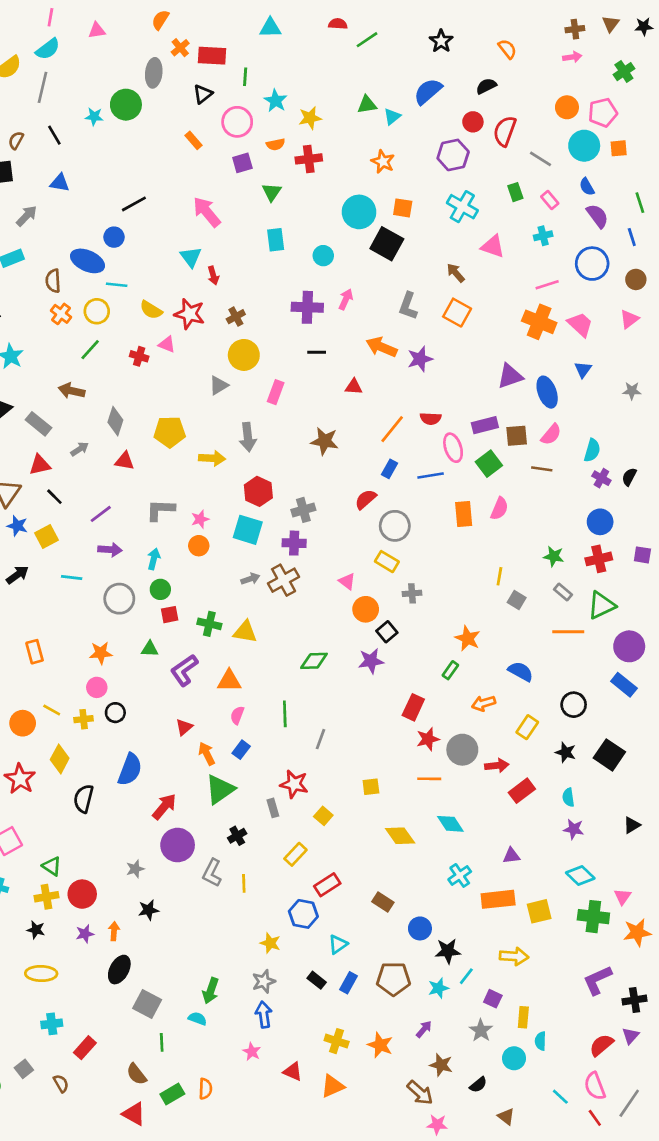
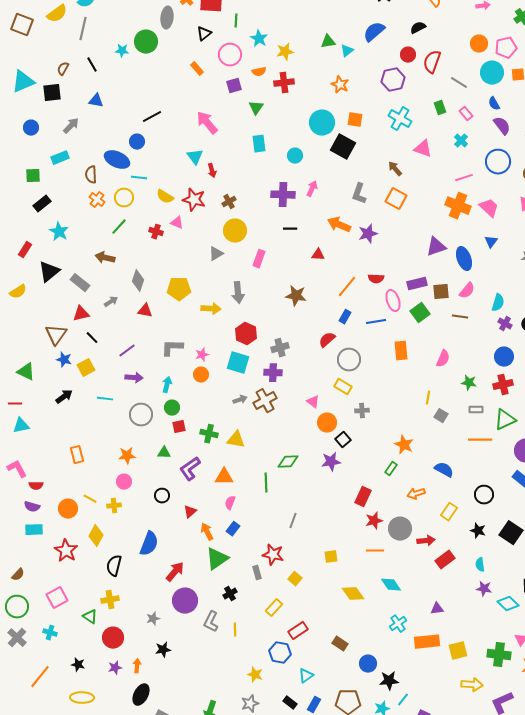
cyan cross: (543, 236) -> (461, 141), turned -32
pink semicircle: (499, 509) -> (443, 359), moved
gray rectangle: (563, 592) -> (476, 410), turned -40
black circle: (115, 713) -> (162, 496), moved
green line: (285, 714) -> (266, 483), moved
cyan diamond: (580, 875) -> (508, 604), moved
yellow cross: (46, 897) -> (110, 600), moved
yellow arrow: (514, 956) -> (472, 685), moved

